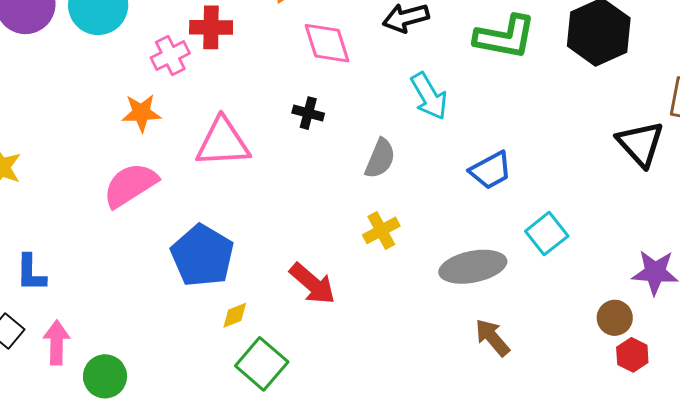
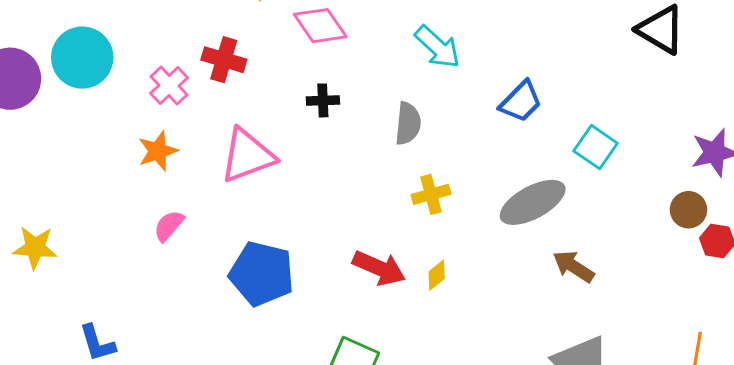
red cross: (211, 27) -> (224, 60), moved, turned 33
pink semicircle: (130, 185) -> (169, 226), size x0.6
yellow cross: (381, 230) -> (431, 194), turned 30
yellow diamond: (235, 315) -> (437, 275), moved

